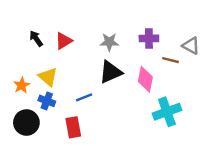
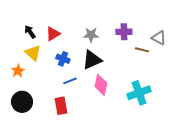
yellow triangle: (48, 77) -> (33, 53), moved
pink diamond: (145, 79) -> (101, 85), moved
blue cross: (47, 101) -> (63, 59), moved

